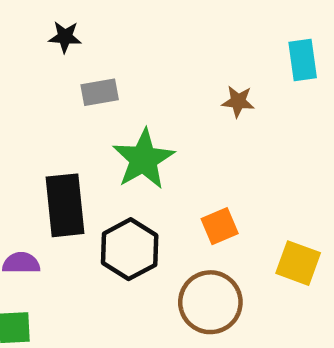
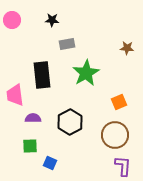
black rectangle: (65, 205) -> (42, 75), moved
black hexagon: (130, 249) -> (70, 122), moved

